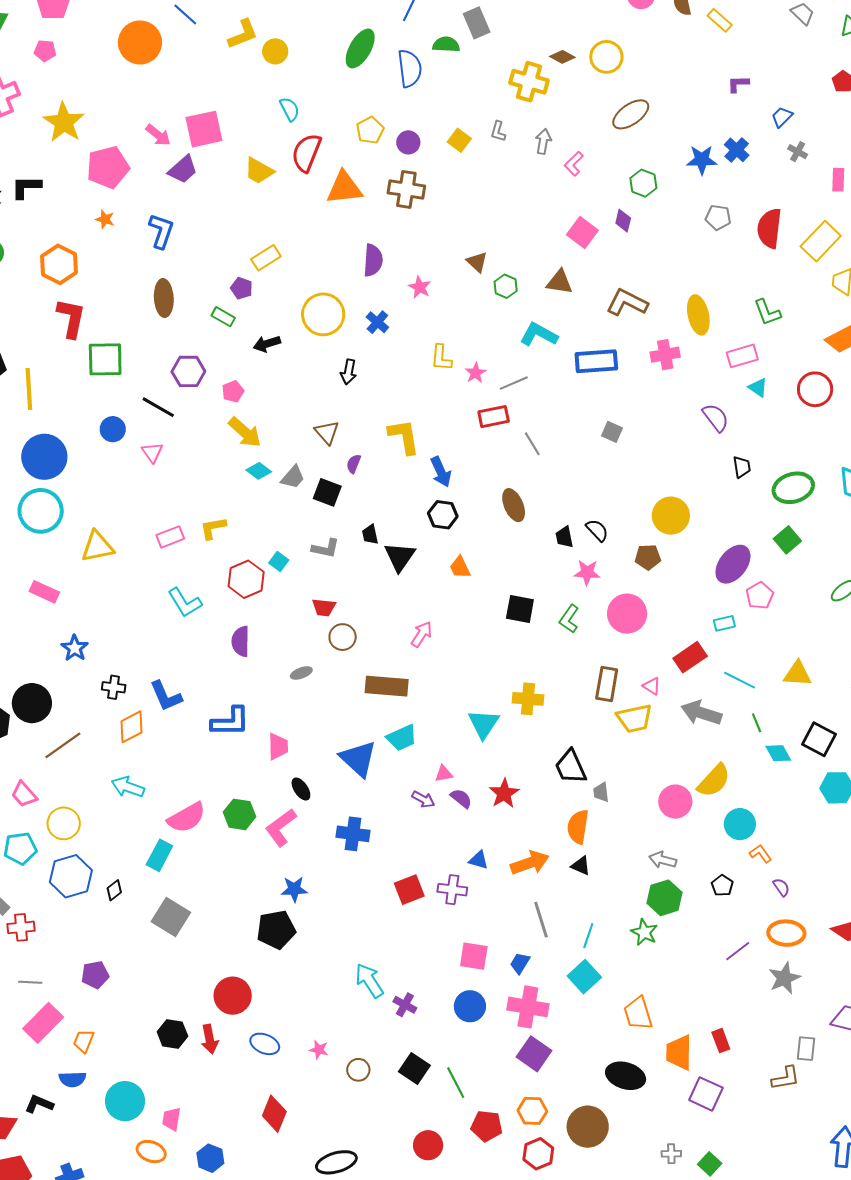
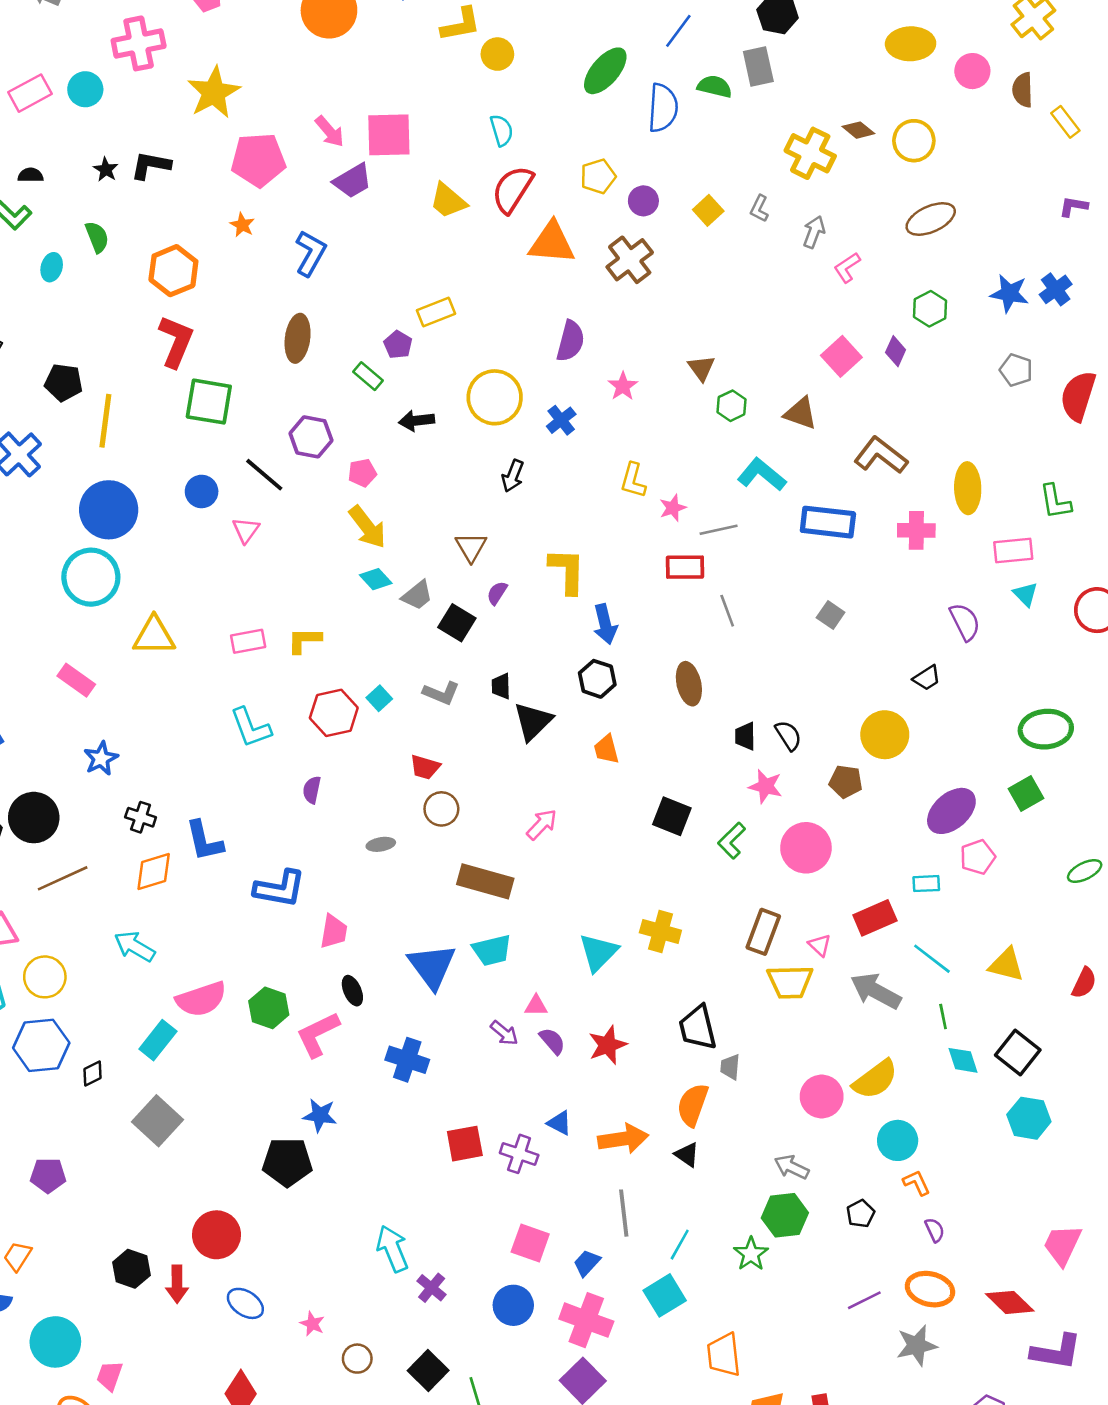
brown cross: (406, 189) -> (630, 260), turned 33
black trapezoid: (742, 467) -> (927, 678), moved, turned 55
purple semicircle: (241, 641) -> (312, 790), size x0.7

